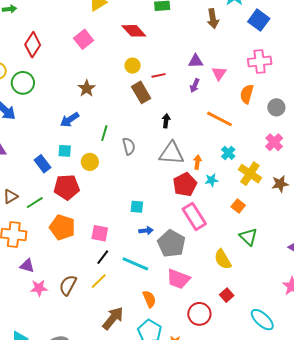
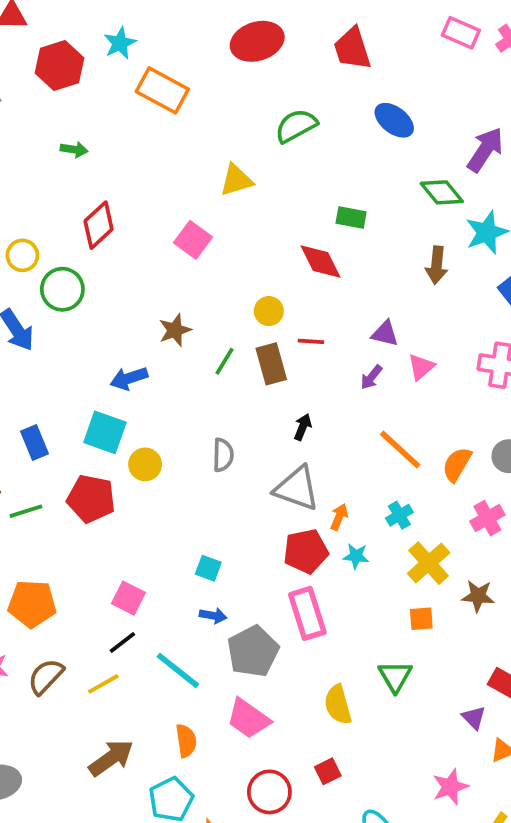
red diamond: (134, 31) -> (321, 262), moved
pink square: (84, 39) -> (193, 240), turned -30
orange semicircle: (247, 94) -> (457, 464), moved
green line: (104, 133) -> (225, 361), moved
cyan square: (65, 151) -> (105, 432), size x1.6
blue rectangle: (42, 164) -> (34, 442), moved
orange square: (238, 206) -> (421, 619), moved, turned 32
orange pentagon: (62, 227) -> (32, 604), moved, turned -30

